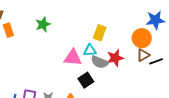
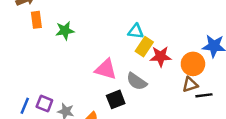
green star: (43, 24) -> (65, 31), moved
cyan triangle: (90, 50) -> (136, 31), moved
red star: (115, 58) -> (161, 56), moved

